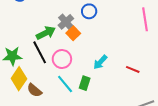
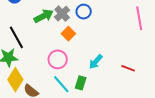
gray cross: (66, 22) -> (62, 14), moved
green arrow: (46, 33) -> (44, 16), moved
black line: (40, 52) -> (16, 37), moved

